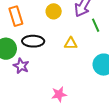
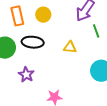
yellow circle: (54, 11) -> (43, 15), moved
purple star: (21, 66) -> (26, 75), moved

